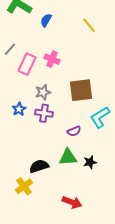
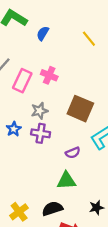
brown square: (81, 90) -> (80, 109), turned 30
black star: (90, 162) -> (96, 208), moved
black semicircle: (39, 166) -> (52, 209), moved

